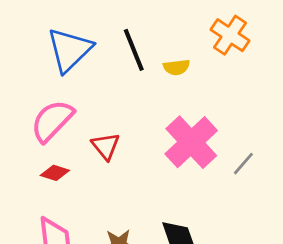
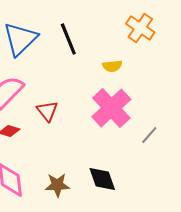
yellow semicircle: (177, 67) -> (112, 66), moved
gray line: (243, 164) -> (149, 135), moved

